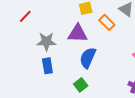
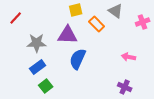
blue rectangle: (47, 66) -> (38, 67), turned 63
green square: (81, 85) -> (46, 86), moved

